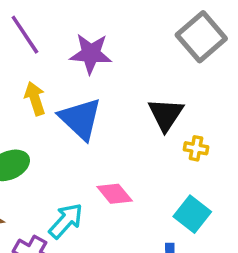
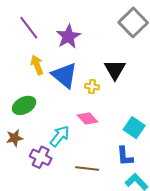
purple star: (91, 54) -> (68, 36), turned -30
yellow cross: (196, 148) -> (92, 87), moved

